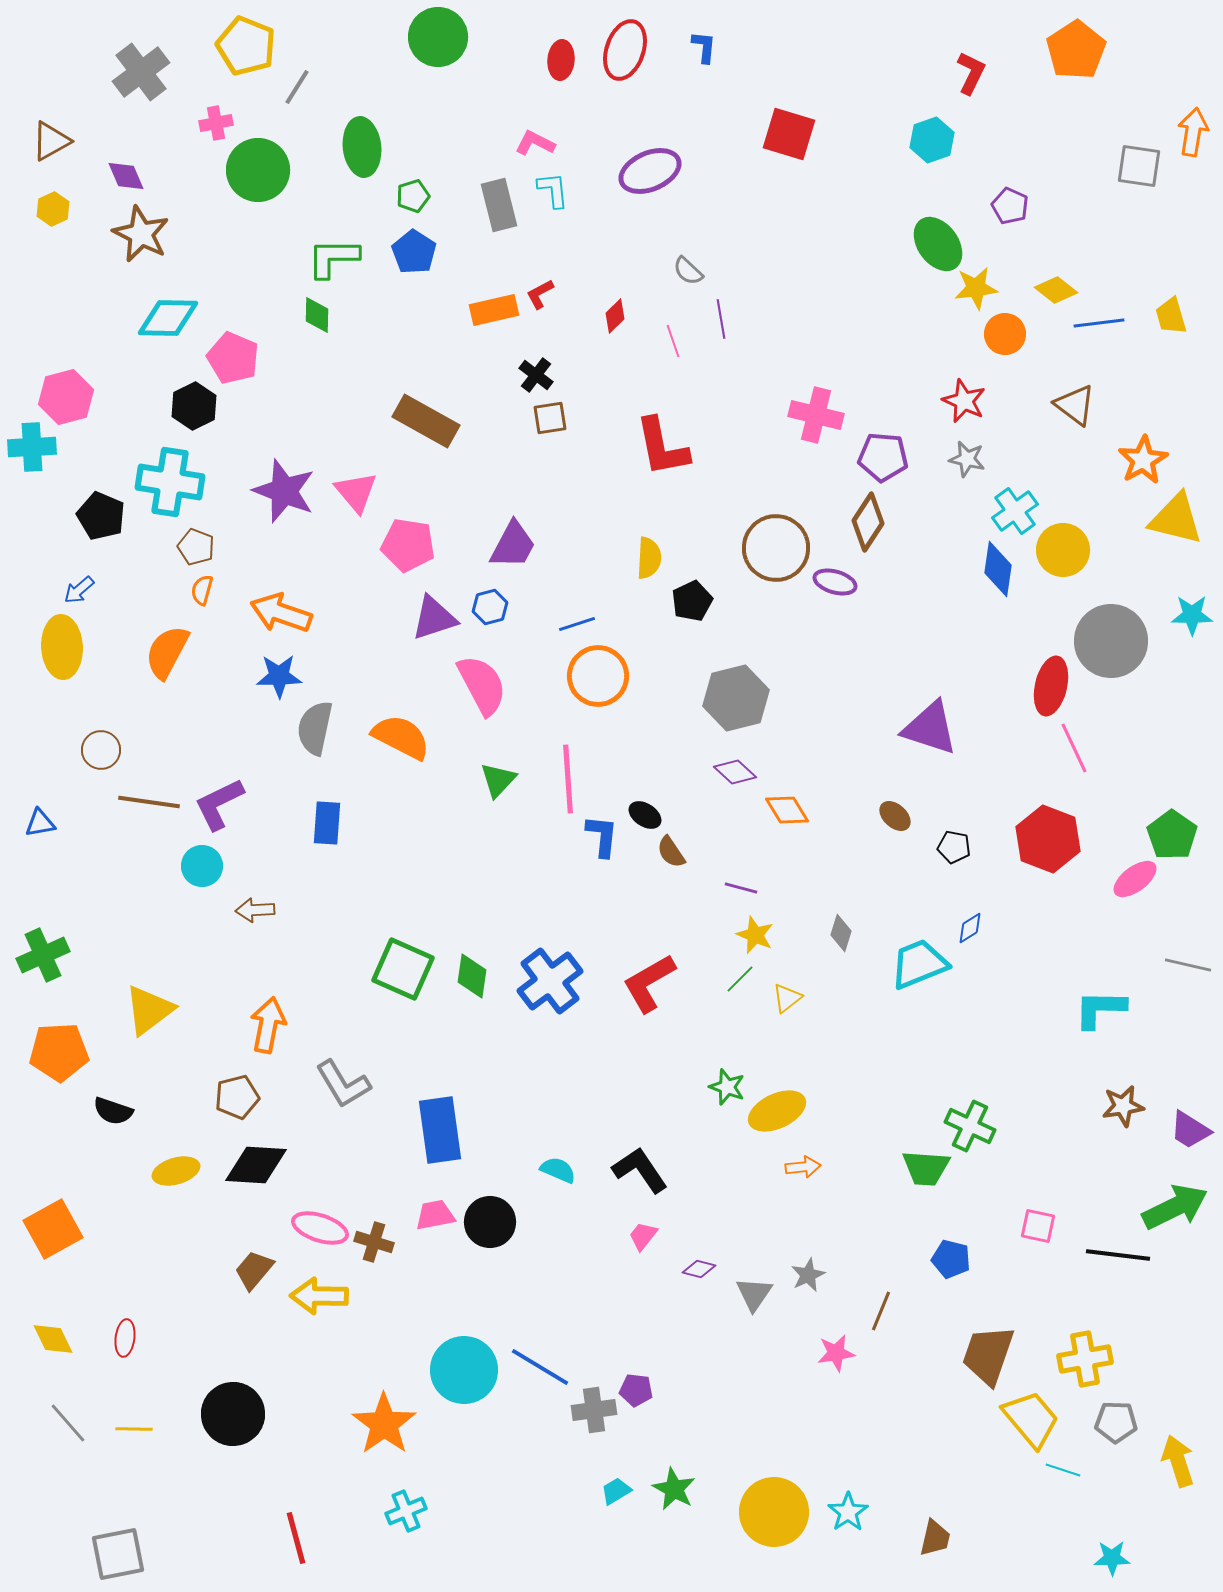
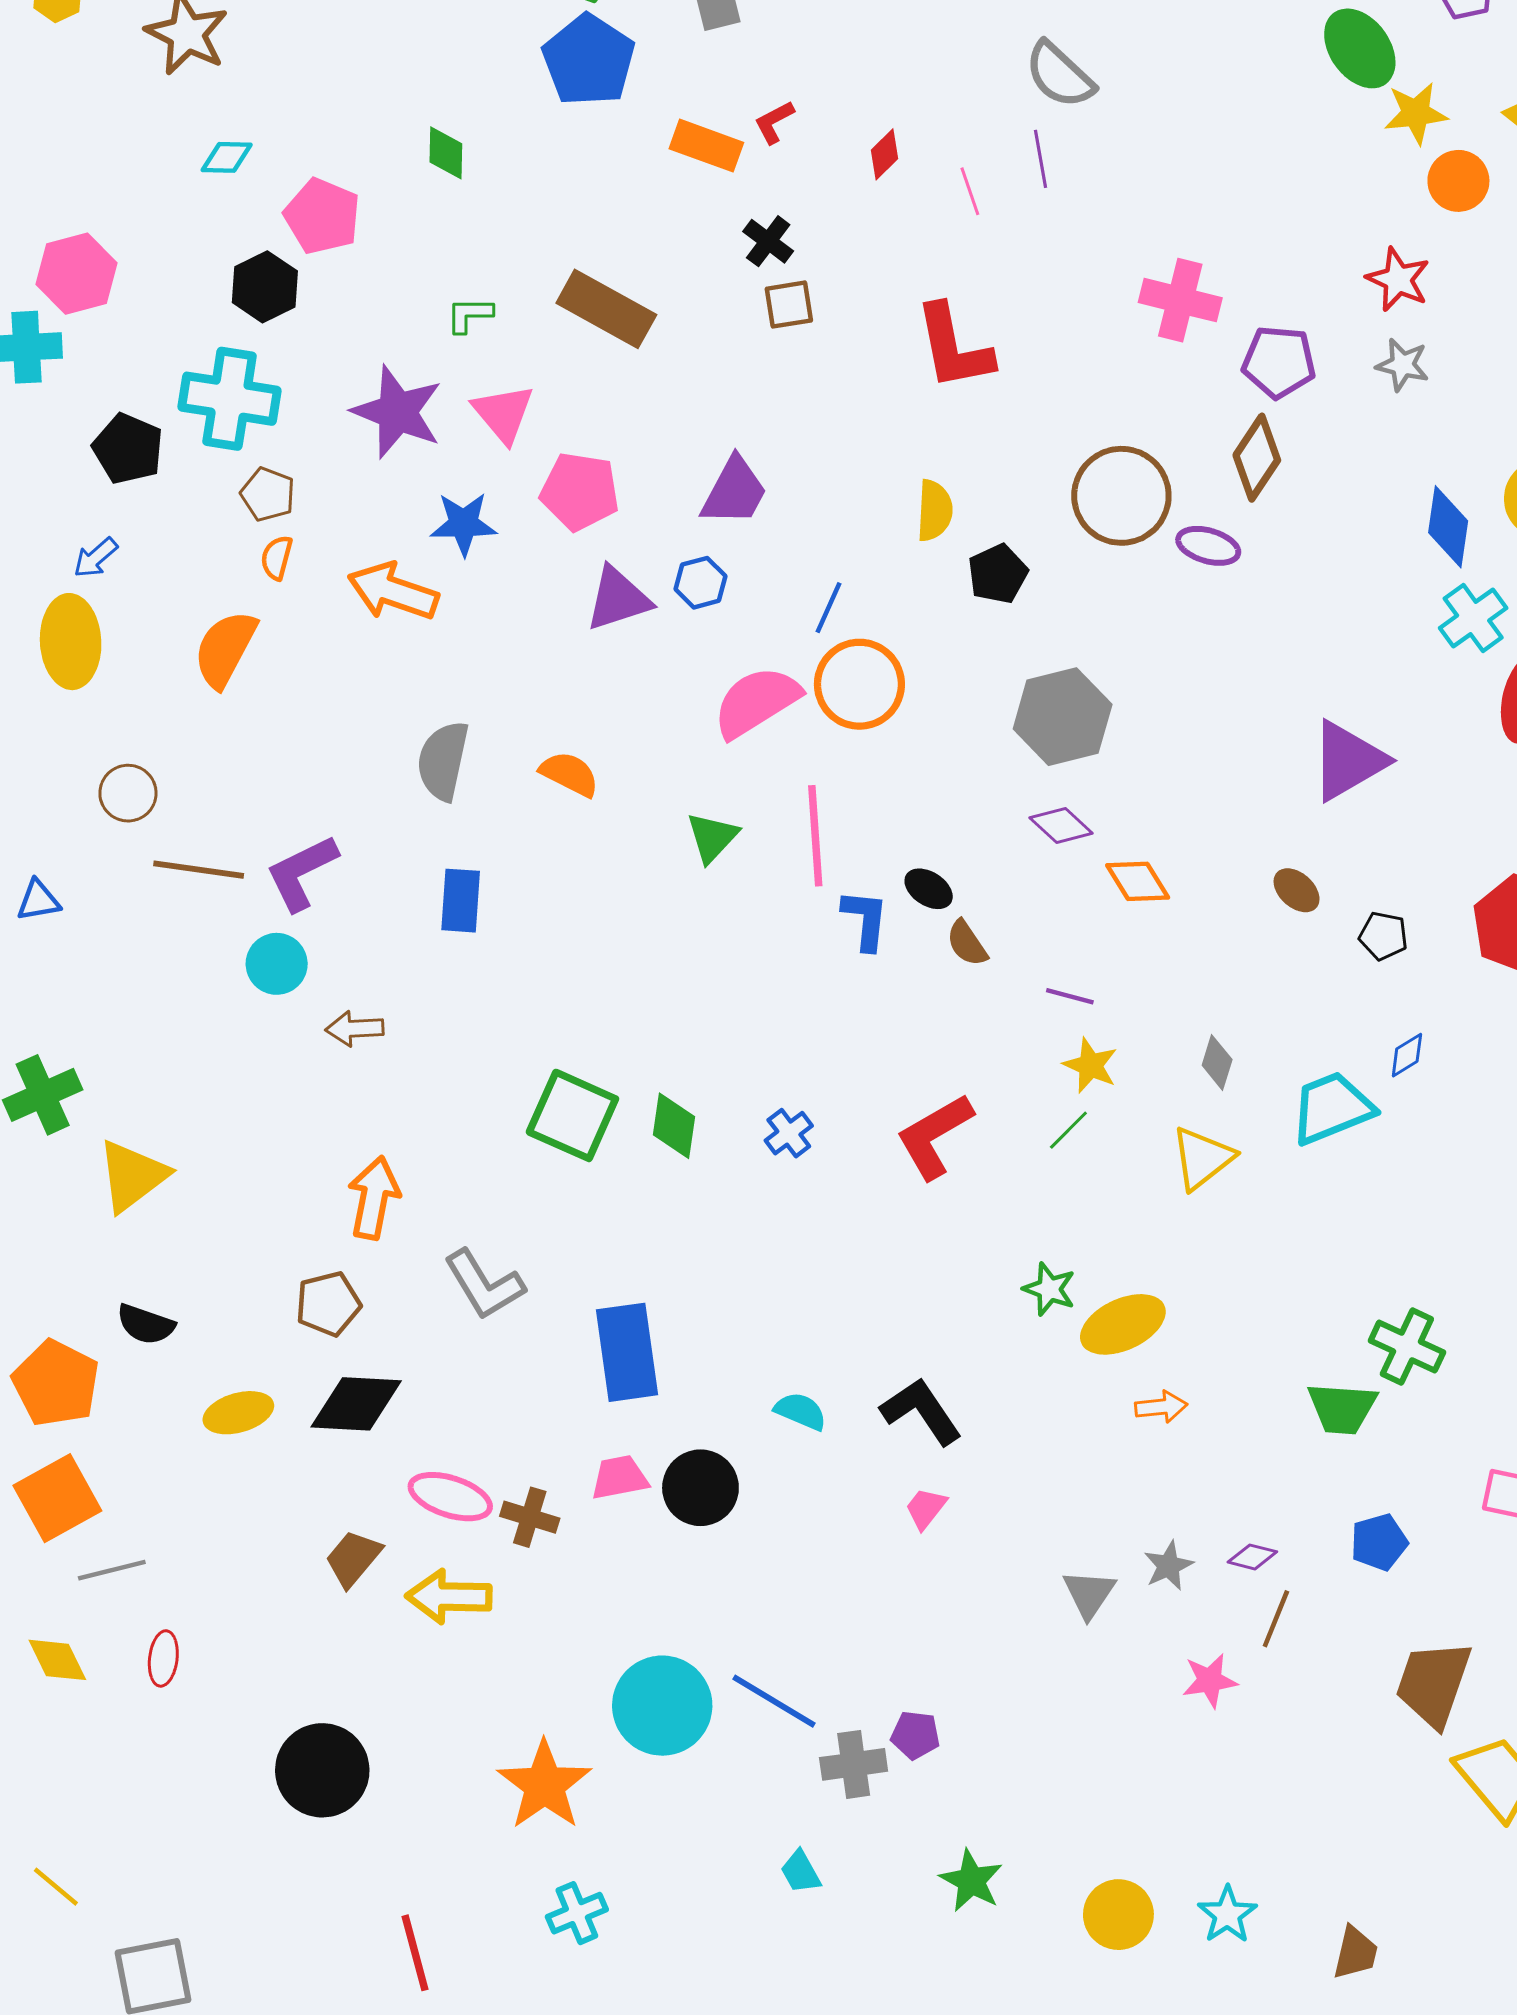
blue pentagon: (414, 252) -> (589, 60), size x1.4
green L-shape: (333, 258) -> (469, 315), moved, size x0.6
gray semicircle: (688, 271) -> (1060, 75), moved, size x1.6
orange rectangle: (494, 310) -> (706, 146), turned 33
cyan diamond: (168, 318) -> (227, 157), size x0.6
cyan cross: (1015, 511) -> (1473, 618), moved
blue line: (577, 624) -> (829, 608), turned -48
blue star: (279, 676) -> (464, 524), moved
pink semicircle: (482, 685) -> (756, 702), moved, turned -94
purple triangle: (930, 728) -> (1348, 761), turned -48
orange semicircle: (401, 737) -> (570, 774), size x0.7
blue cross: (550, 981) -> (789, 1133), size x0.5
yellow triangle: (787, 998) -> (1202, 1158), moved, size x1.5
yellow triangle: (149, 1010) -> (132, 1176), moved
orange pentagon: (59, 1052) -> (56, 1383), moved, turned 30
blue pentagon: (951, 1259) -> (1379, 1542), turned -30
purple diamond: (699, 1269) -> (1252, 1557), moved
gray line: (68, 1423) -> (112, 1570), moved, turned -63
yellow line: (134, 1429) -> (56, 1887), moved, turned 39
cyan trapezoid: (616, 1491) -> (801, 1872), moved, turned -88
yellow circle: (774, 1512) -> (1118, 1915), size x0.7

